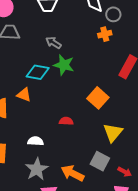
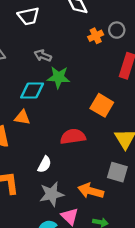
gray circle: (113, 14) -> (117, 30), moved
red semicircle: (66, 121) -> (73, 137), size x1.6
white semicircle: (36, 141) -> (44, 164), turned 126
gray star: (37, 169) -> (52, 194), turned 30

